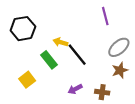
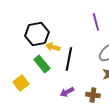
black hexagon: (23, 29) -> (37, 34), moved
black line: (77, 55) -> (69, 59), turned 50

